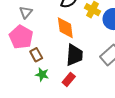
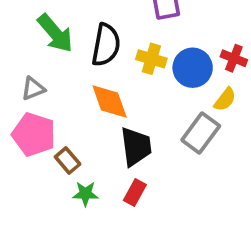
gray triangle: (26, 12) -> (33, 89), turned 40

